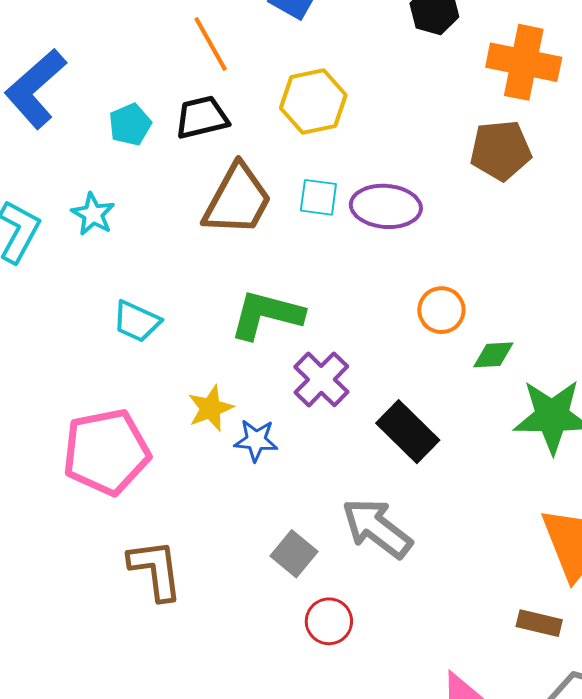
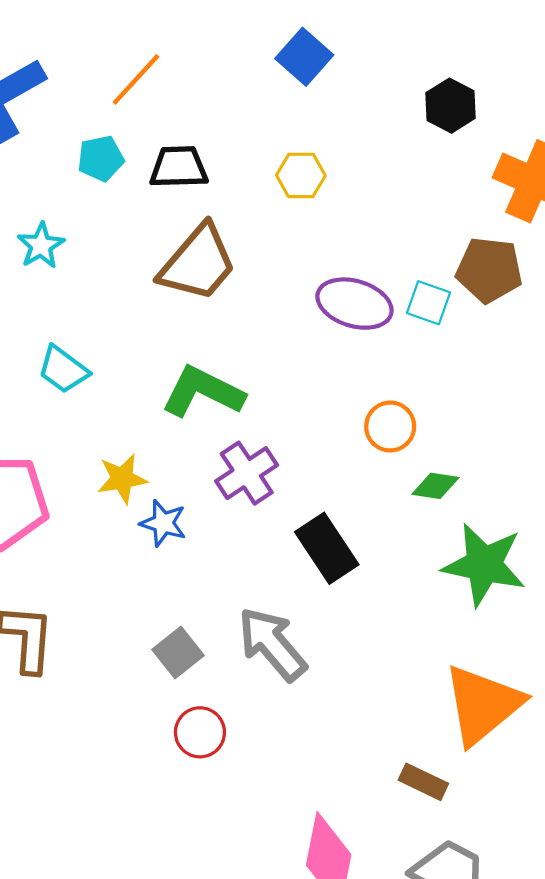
orange line: (211, 44) -> (136, 79), moved, turned 60
yellow hexagon: (313, 101) -> (301, 175), size x0.7
cyan square: (318, 197) -> (429, 303), moved

